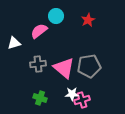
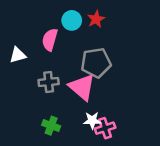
red star: (88, 20) -> (96, 19), moved
pink semicircle: (39, 31) -> (50, 40), turned -36
gray pentagon: (89, 66) -> (96, 63), moved

